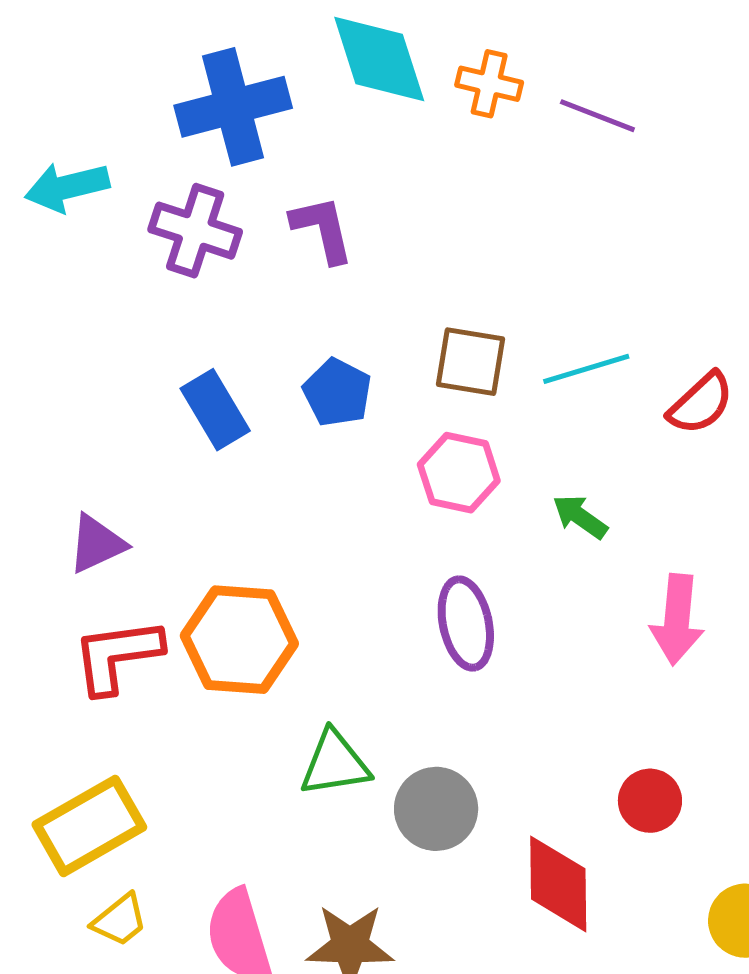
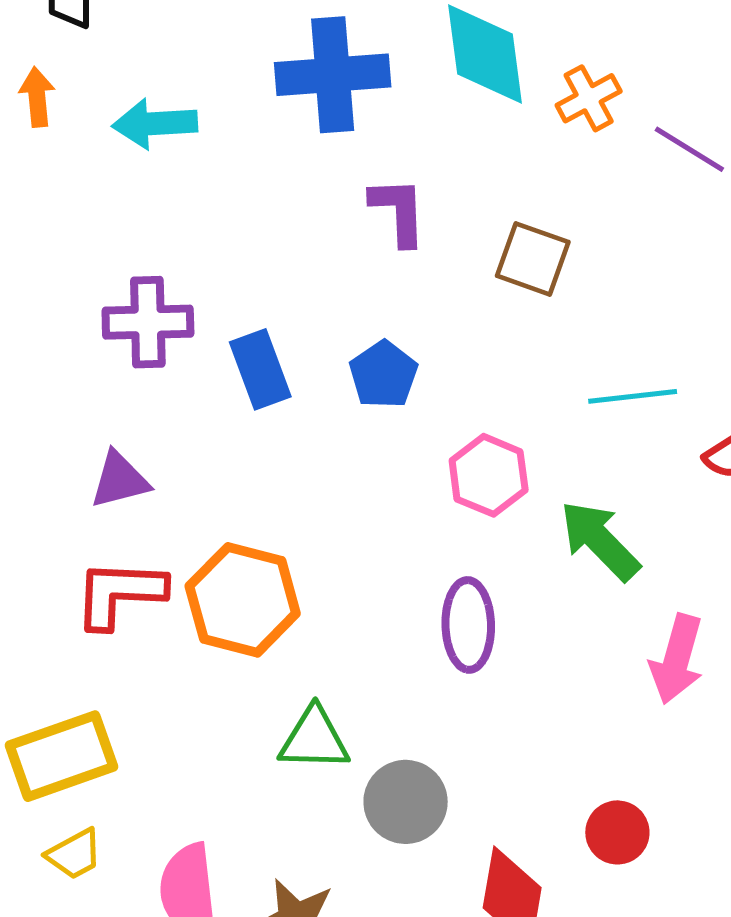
orange cross: (489, 84) -> (589, 98), turned 38
purple cross: (195, 231) -> (148, 322), moved, turned -30
brown square: (470, 362) -> (533, 259), moved
green arrow: (580, 517) -> (600, 541), size x1.6

